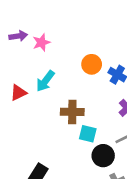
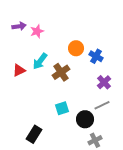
brown cross: (72, 112) -> (61, 72), moved, turned -36
cyan square: (88, 134) -> (62, 108), moved, turned -32

